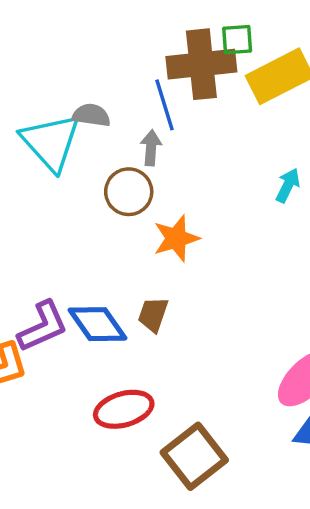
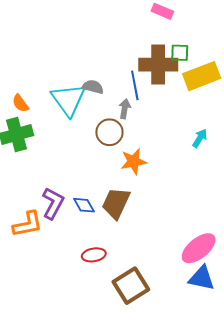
brown trapezoid: (153, 314) -> (116, 203), size x1.6
blue diamond: (98, 324) -> (84, 205), size x0.7
purple L-shape: (43, 326) -> (53, 203), turned -44
red ellipse: (124, 409) -> (94, 255), size x0.7

